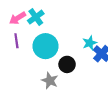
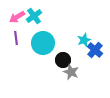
gray star: (50, 81) -> (71, 72), moved

